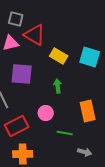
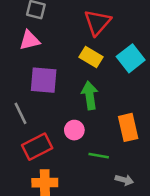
red triangle: (35, 35) -> (97, 22), moved, turned 40
cyan square: (90, 57) -> (131, 58), turned 35
green arrow: (58, 86) -> (90, 95), size x1.5

